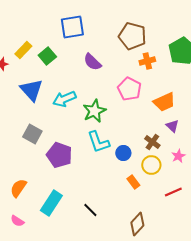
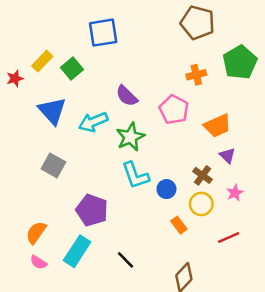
brown pentagon: (132, 36) -> (198, 23), moved
purple semicircle: (92, 62) -> (127, 96), moved
purple pentagon: (59, 155) -> (92, 210), moved
pink semicircle: (17, 221) -> (39, 262), moved

